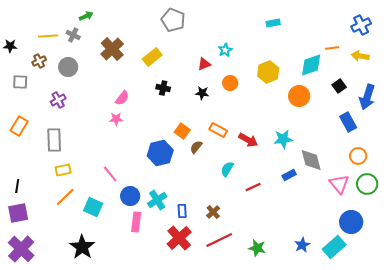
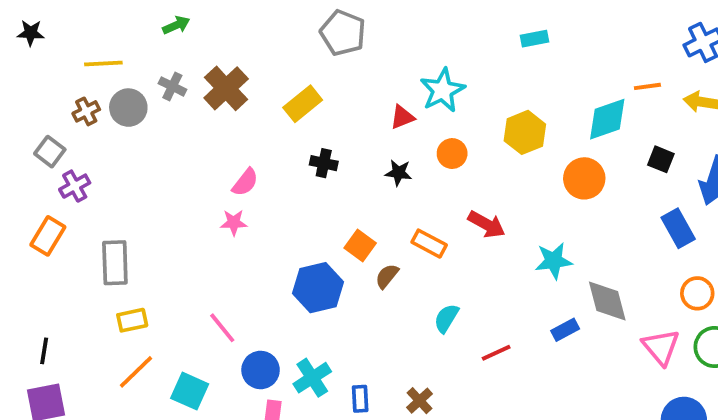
gray cross: (73, 35) -> (172, 86), moved
black star: (10, 46) -> (31, 33), moved
cyan star: (225, 50) -> (443, 90), size x1.6
gray circle: (68, 67) -> (128, 108), moved
gray square: (20, 82) -> (50, 152), turned 35
black square: (339, 86) -> (661, 159), turned -32
purple cross: (58, 100) -> (75, 186), moved
red arrow: (248, 140) -> (487, 224), moved

